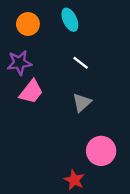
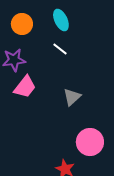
white line: (81, 63) -> (60, 49), moved

